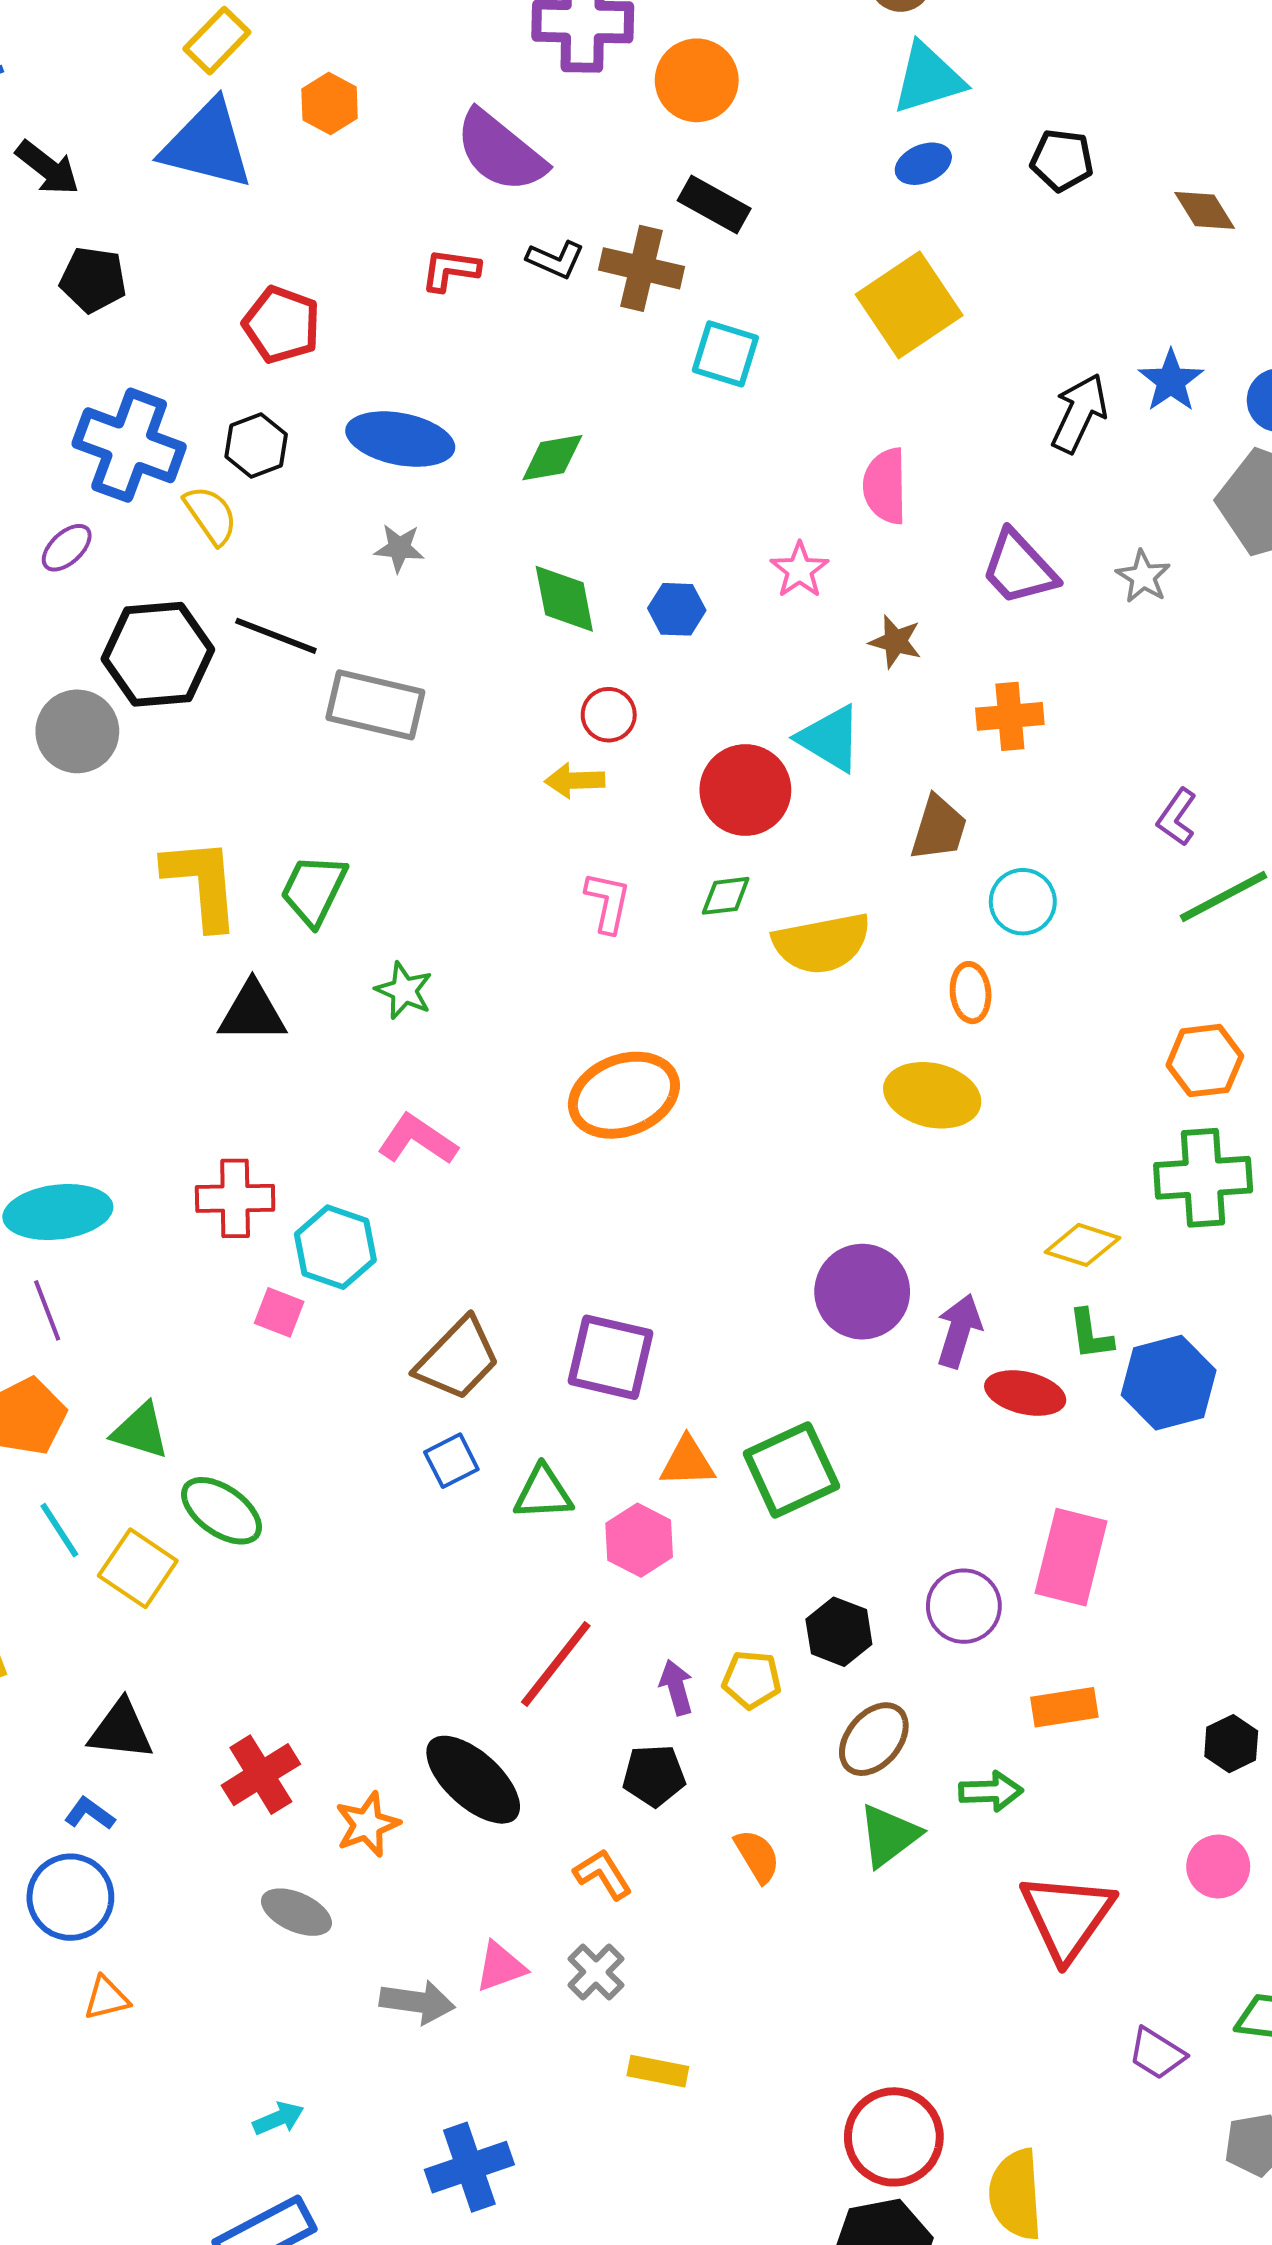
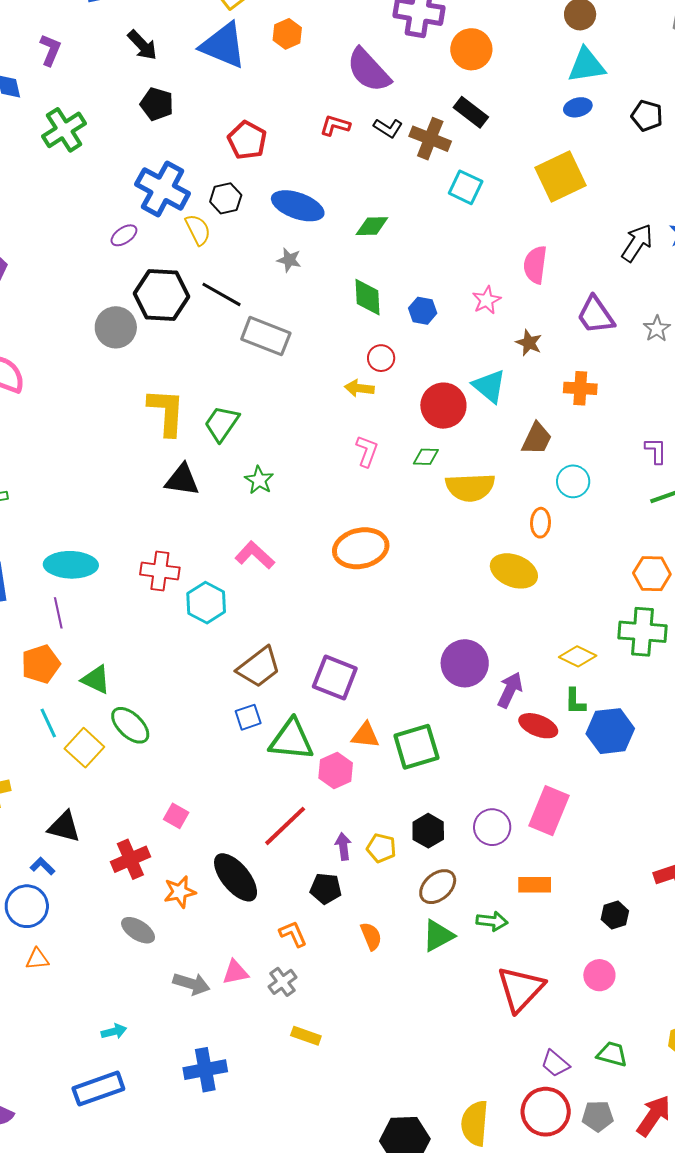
purple L-shape: (1177, 817) -> (656, 451), turned 136
pink square: (279, 1312) -> (176, 816), moved
green triangle: (543, 1493) -> (291, 740), size x1.5
red circle: (894, 2137) -> (546, 1112), moved

